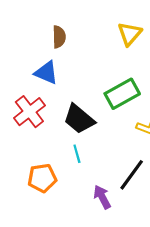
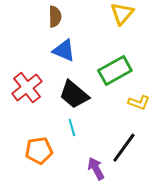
blue triangle: (46, 73) -> (64, 51), moved

